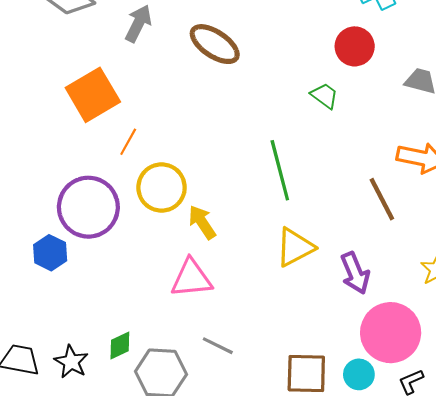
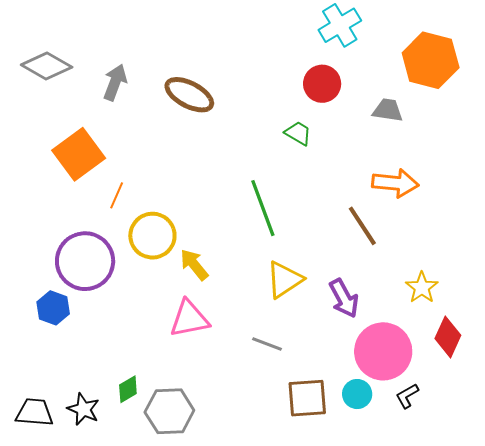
gray line: (218, 346) -> (267, 344), moved

